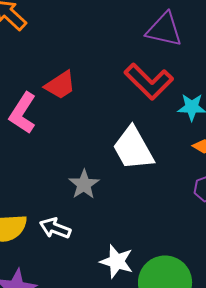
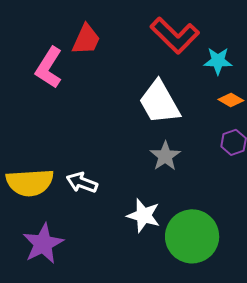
red trapezoid: (60, 85) -> (86, 39), turned -32
gray star: (84, 184) -> (165, 156), moved

